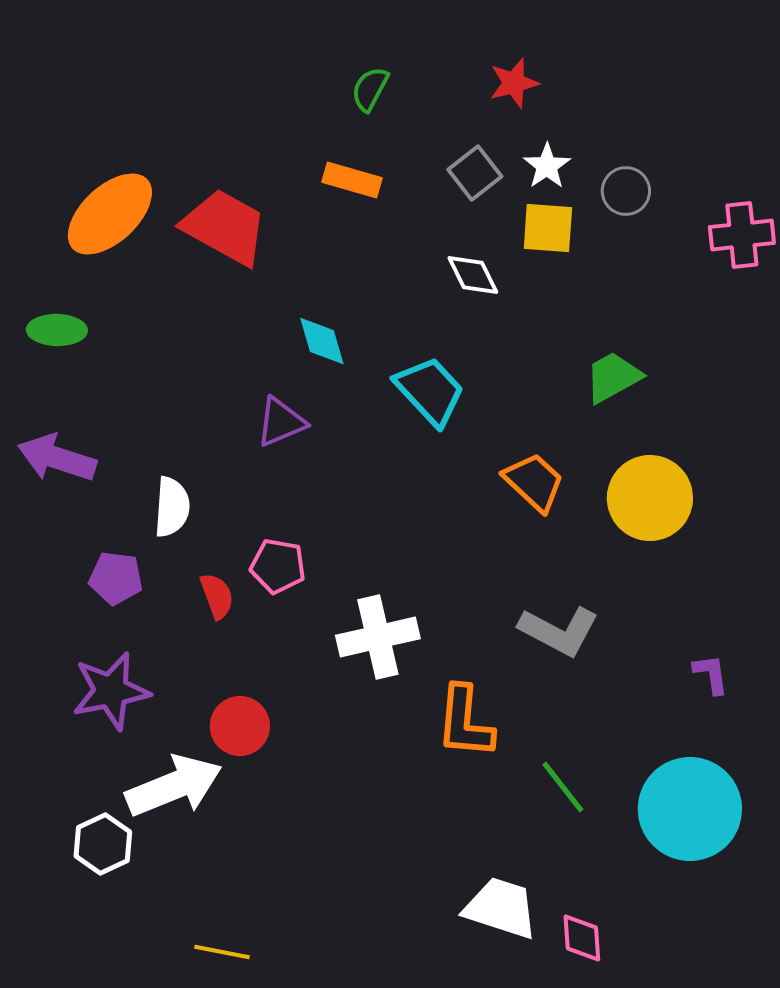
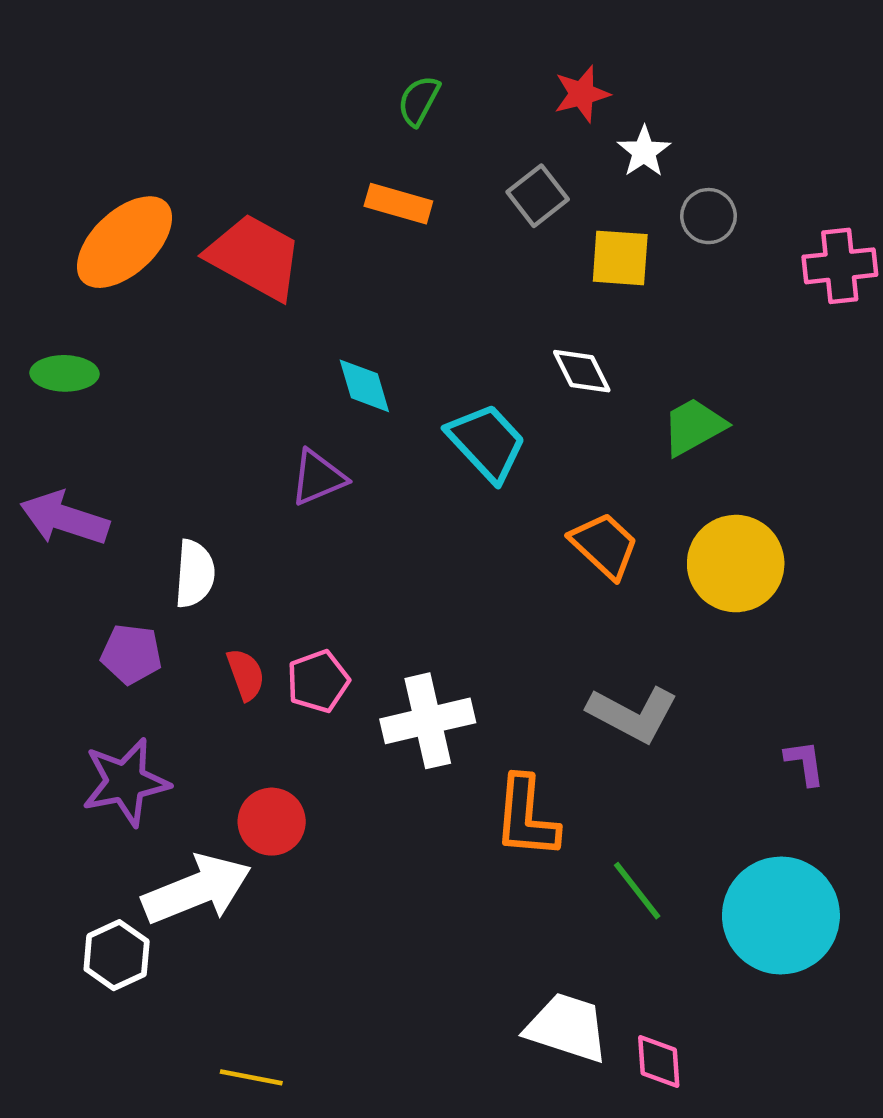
white star: (547, 166) -> (644, 152), moved
white diamond: (473, 275) -> (582, 371), moved
pink pentagon: (278, 566) -> (318, 681), moved, turned -30

